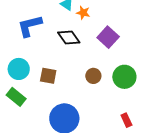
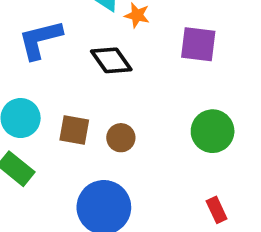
purple square: (108, 37) -> (198, 44), moved, turned -35
brown circle: (93, 76) -> (121, 138), moved

